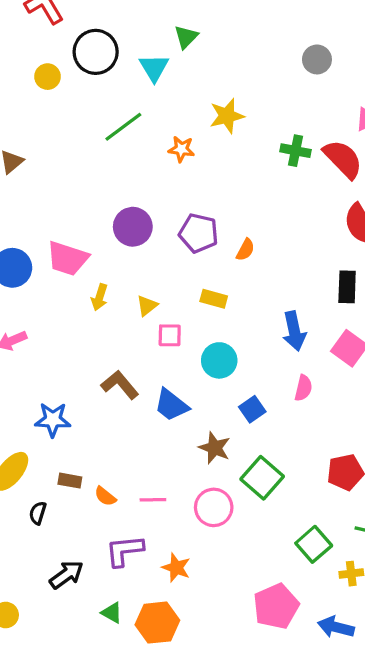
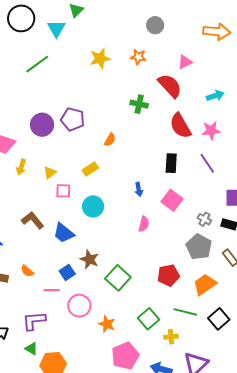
orange star: (181, 149) -> (138, 57), moved
green cross: (296, 151) -> (139, 104), moved
purple pentagon: (199, 233) -> (73, 119), moved
yellow rectangle: (214, 299) -> (90, 169), turned -49
blue arrow: (294, 331) -> (139, 189), size x0.6
blue square: (252, 409) -> (67, 272), moved
orange semicircle: (105, 496) -> (27, 271), moved
pink circle: (214, 507) -> (79, 306), moved
orange star: (176, 568) -> (107, 324), moved
green triangle: (112, 613) -> (31, 349), moved

